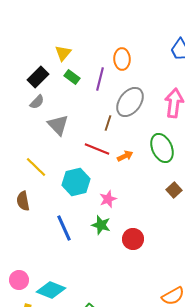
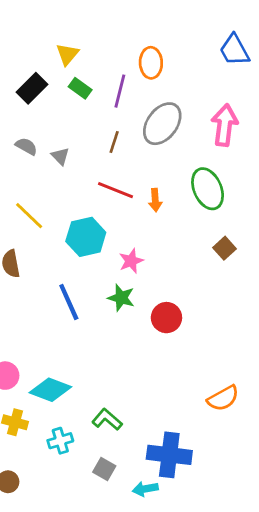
gray semicircle: (37, 102) -> (26, 146), moved, turned -105
brown line: (108, 123) -> (114, 142), moved
gray triangle: (58, 125) -> (60, 156), size x0.6
orange arrow: (125, 156) -> (155, 200), turned 112

